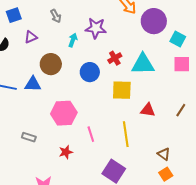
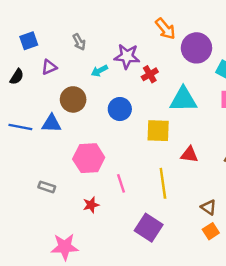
cyan arrow: (73, 40) -> (99, 71), turned -136
red cross: (115, 58) -> (150, 74), moved

